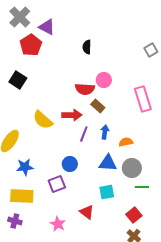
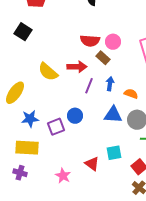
pink circle: (104, 80) -> (113, 42), moved
orange semicircle: (126, 142) -> (131, 94), turned 32
purple square: (57, 184) -> (56, 127), moved
cyan square: (107, 192) -> (114, 153), moved

